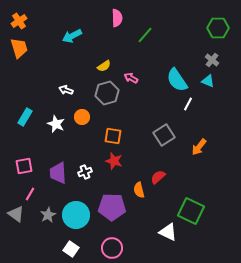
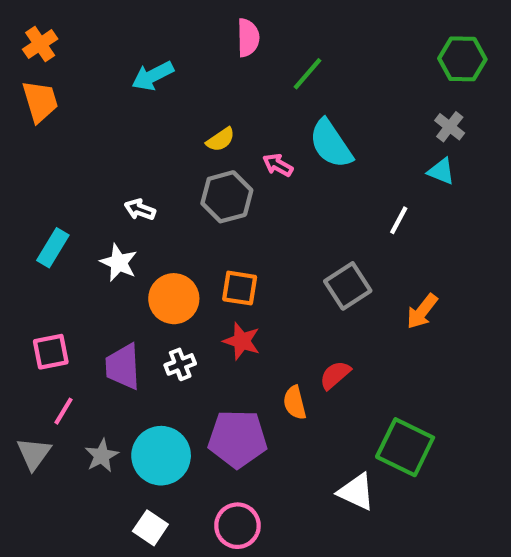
cyan semicircle: (177, 80) -> (331, 144), moved
white arrow: (66, 90) -> (140, 210), moved
orange circle: (82, 117) -> (174, 299), moved, size x1.5
gray triangle: (16, 214) -> (34, 454), turned 30

